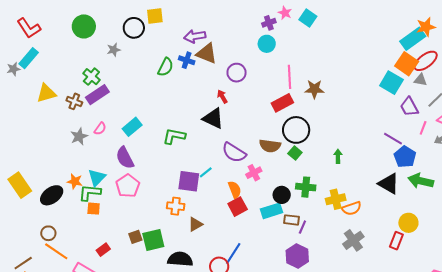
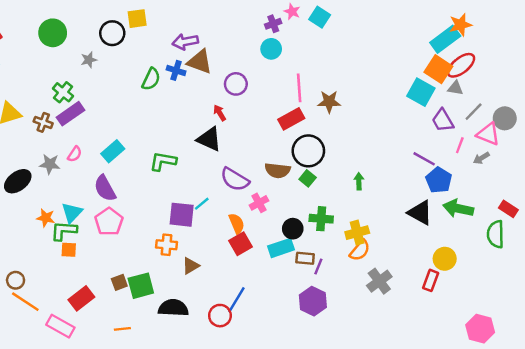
gray star: (79, 136) -> (50, 164), turned 30
black ellipse: (52, 195) -> (18, 181), moved
orange semicircle: (352, 208) -> (360, 250), moved, turned -30
red rectangle: (103, 250) -> (81, 298), size x1.5

